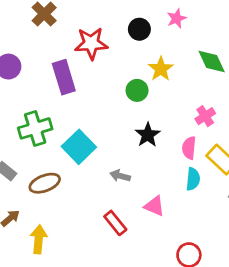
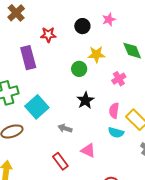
red star: (91, 43) -> (48, 35), size x0.7
yellow star: (161, 69) -> (96, 54), turned 30
pink cross: (205, 116) -> (119, 79), moved
cyan semicircle: (193, 179) -> (116, 133), turned 98

